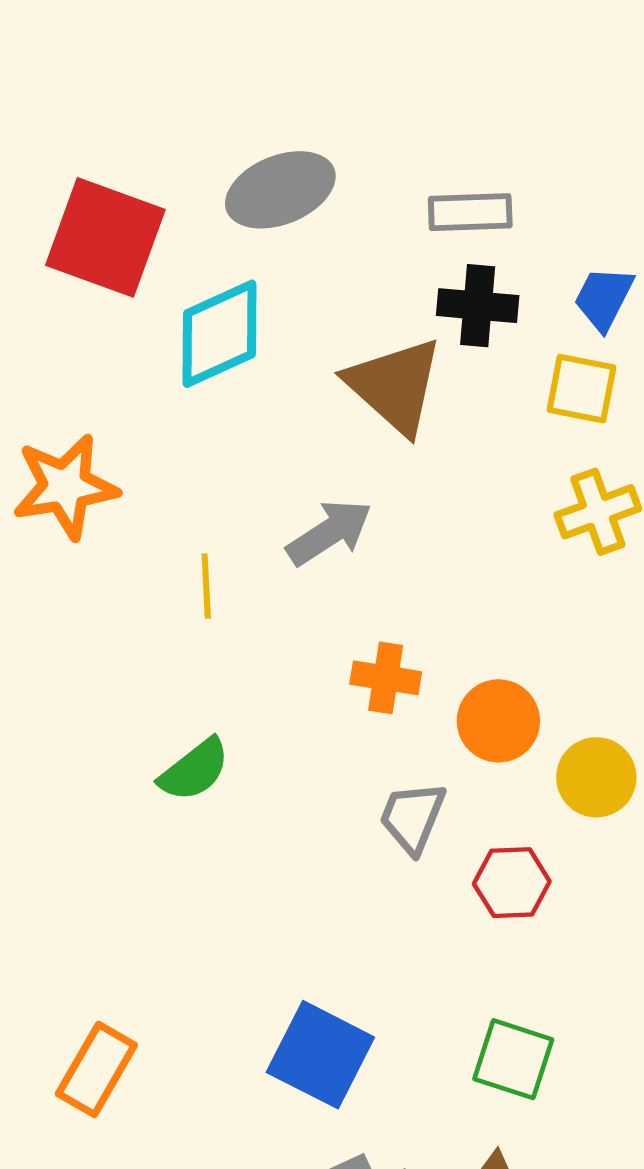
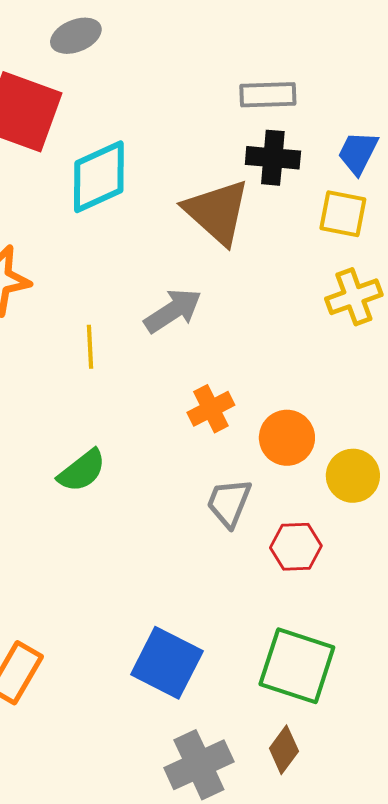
gray ellipse: (280, 190) -> (76, 36), moved, size x0.7
orange cross: (386, 678) -> (211, 409), turned -36
green square: (513, 1059) -> (297, 666), size x1.4

